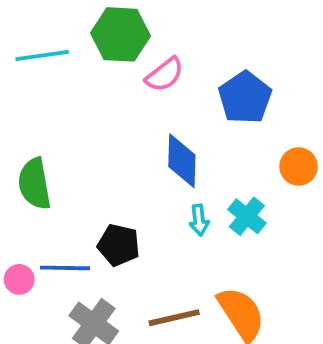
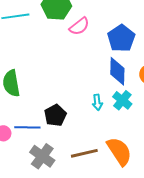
blue diamond: (182, 161) -> (117, 71), moved
black pentagon: (119, 245) -> (55, 115), turned 30

